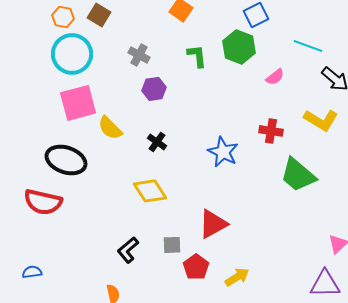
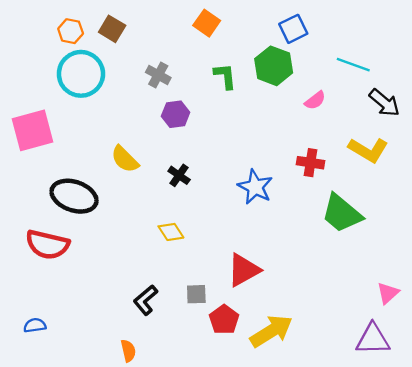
pink square: (78, 103) -> (32, 130), moved
yellow diamond: (150, 191) -> (171, 232), size x0.7
yellow arrow: (237, 277) -> (271, 331), size x1.5

